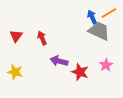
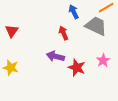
blue arrow: (92, 17) -> (74, 12), moved
red arrow: (42, 38) -> (63, 33), moved

